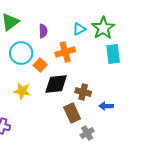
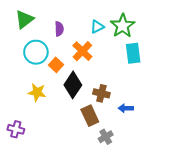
orange cross: (65, 52) -> (82, 51), turned -30
black diamond: (56, 84) -> (73, 85), turned -50

